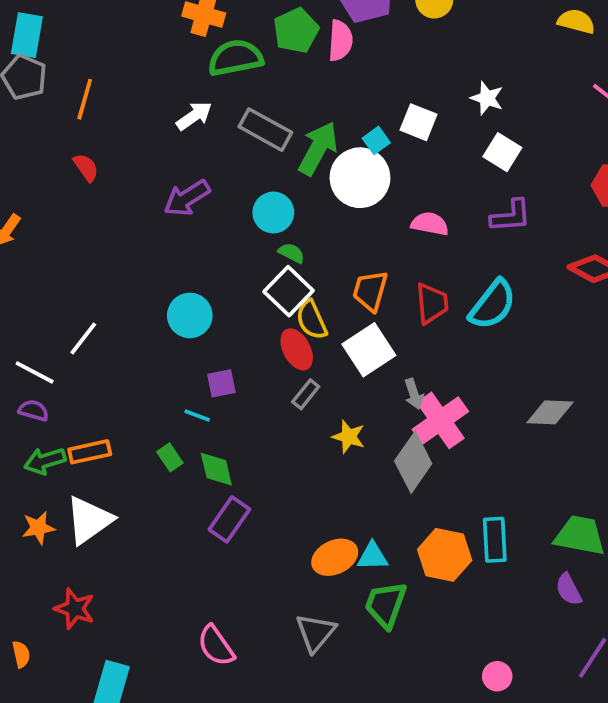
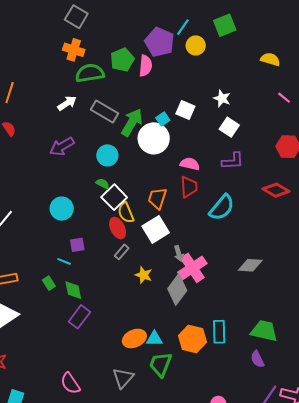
green semicircle: (291, 253) -> (103, 184), moved
red trapezoid: (432, 303) -> (189, 187), moved

